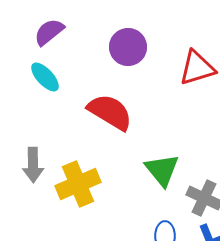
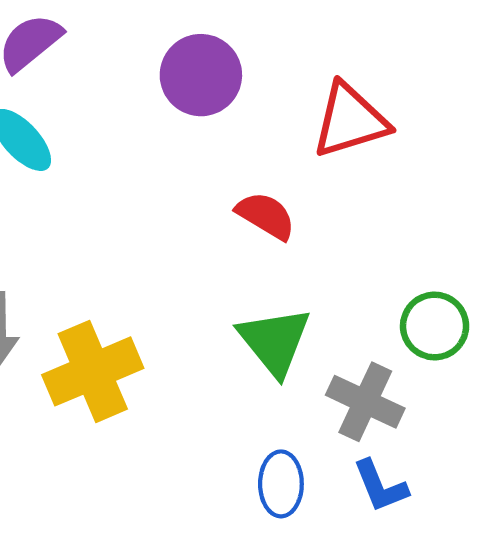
red semicircle: (110, 112) -> (266, 216), moved, size x0.6

